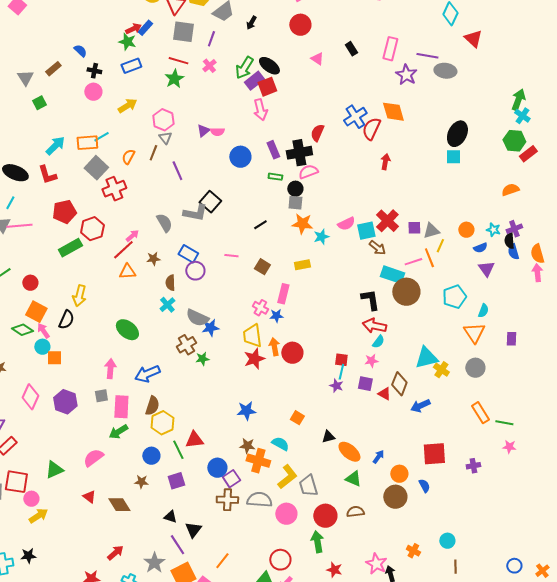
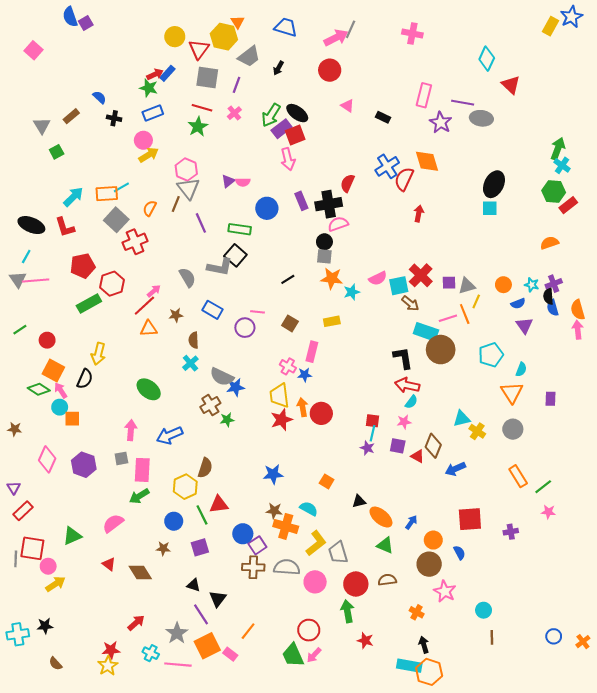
black rectangle: (351, 49) -> (383, 117), moved, turned -32
pink circle: (93, 92) -> (143, 140), moved
gray triangle: (165, 138) -> (188, 188), size x1.6
green rectangle: (275, 177) -> (240, 229), moved, size x1.5
purple circle: (195, 271) -> (245, 328), moved
cyan triangle: (426, 358) -> (462, 419), size x0.7
brown semicircle: (152, 406) -> (205, 468), moved
green line: (504, 423) -> (543, 487), turned -48
orange cross: (413, 551) -> (417, 612), moved
pink star: (376, 564) -> (445, 591), moved

